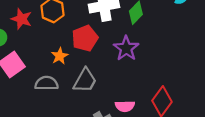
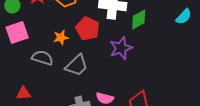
red pentagon: (85, 38) -> (88, 29), turned 30

